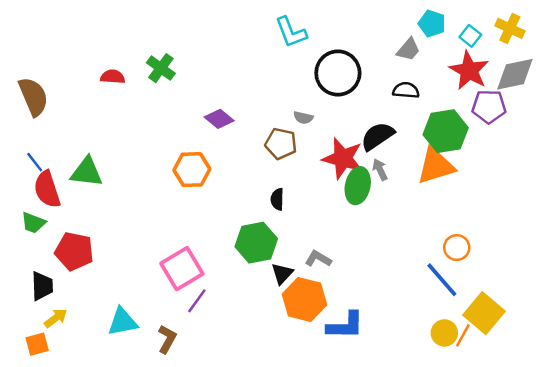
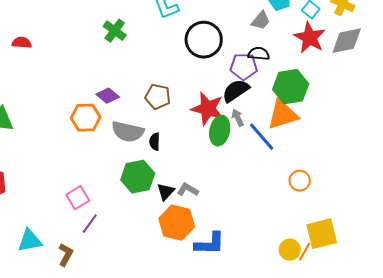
green cross: (161, 68) -> (115, 31), moved
purple pentagon: (489, 106) -> (244, 67), moved
gray semicircle: (303, 118) -> (128, 132), moved, size x2.0
purple diamond: (219, 119) -> (108, 96), moved
pink square: (182, 269) -> (78, 198), size x0.7
black triangle: (282, 274) -> (166, 192), moved
blue line: (442, 280) -> (262, 137), moved
yellow square: (484, 313) -> (322, 234), turned 36

